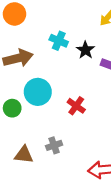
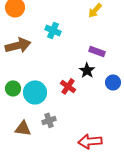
black star: (85, 50) -> (87, 70), moved
cyan circle: (38, 92) -> (35, 92), moved

